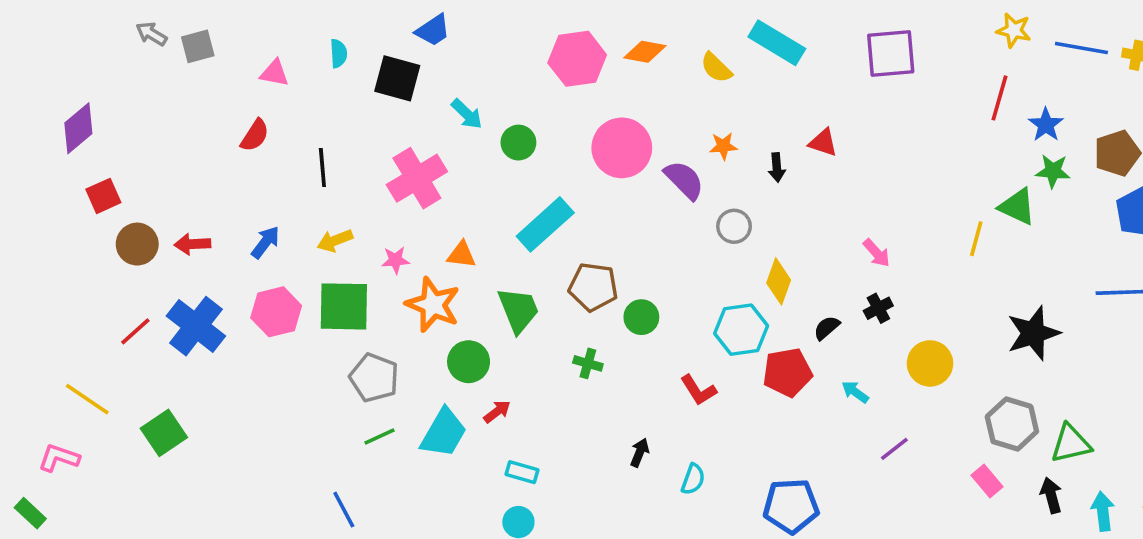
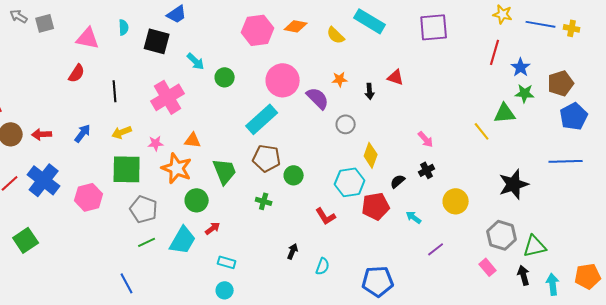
pink triangle: (274, 73) -> (88, 38), size x1.4
green triangle: (1017, 207) -> (505, 113), turned -30
cyan rectangle: (545, 224) -> (262, 119), moved
yellow line: (976, 239) -> (482, 131), turned -54
pink hexagon: (276, 312) -> (89, 197), moved

